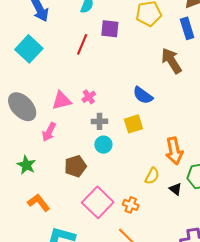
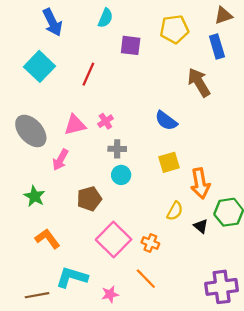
red line: (82, 44) -> (88, 74), moved
yellow square: (133, 124) -> (169, 162), moved

